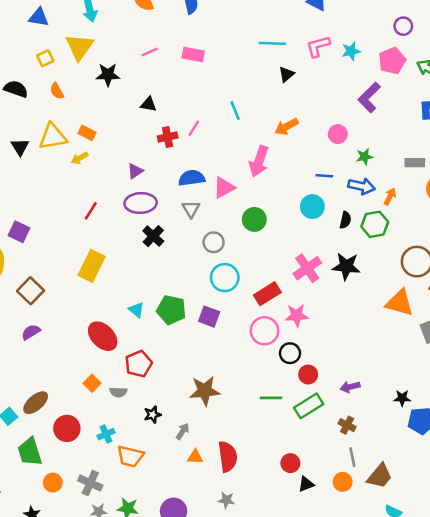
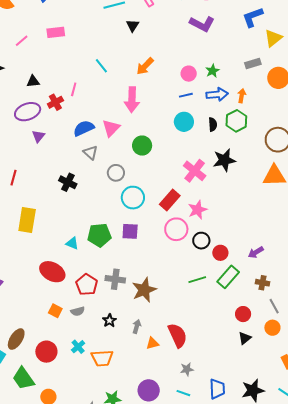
purple L-shape: (369, 97) -> (202, 24), turned -90
pink circle: (338, 134) -> (189, 74), moved
purple ellipse: (141, 203) -> (28, 112), moved
red circle: (290, 463) -> (243, 314), moved
gray cross: (90, 483) -> (115, 279), moved

